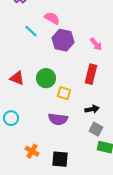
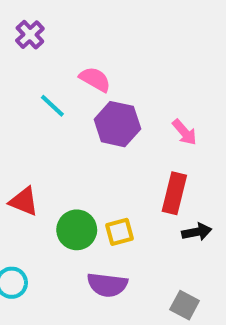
green circle: (46, 78) -> (77, 230), moved
yellow square: (64, 93) -> (119, 232), turned -32
black arrow: (92, 109) -> (197, 232), moved

